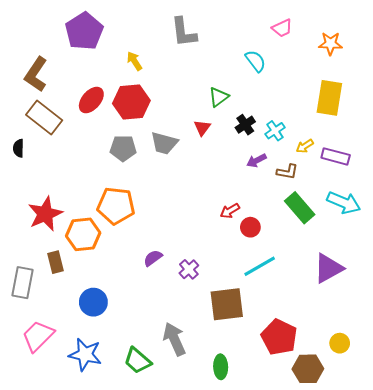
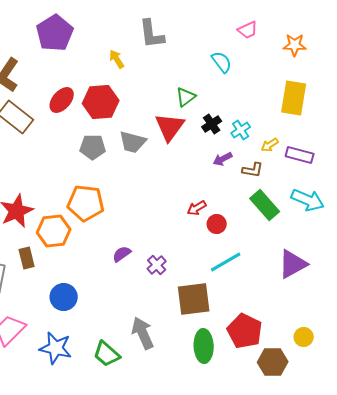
yellow arrow: (134, 61) -> (117, 59), moved
red triangle: (202, 128) -> (170, 127), size x1.8
green ellipse: (221, 367) -> (204, 346), moved, size x1.4

